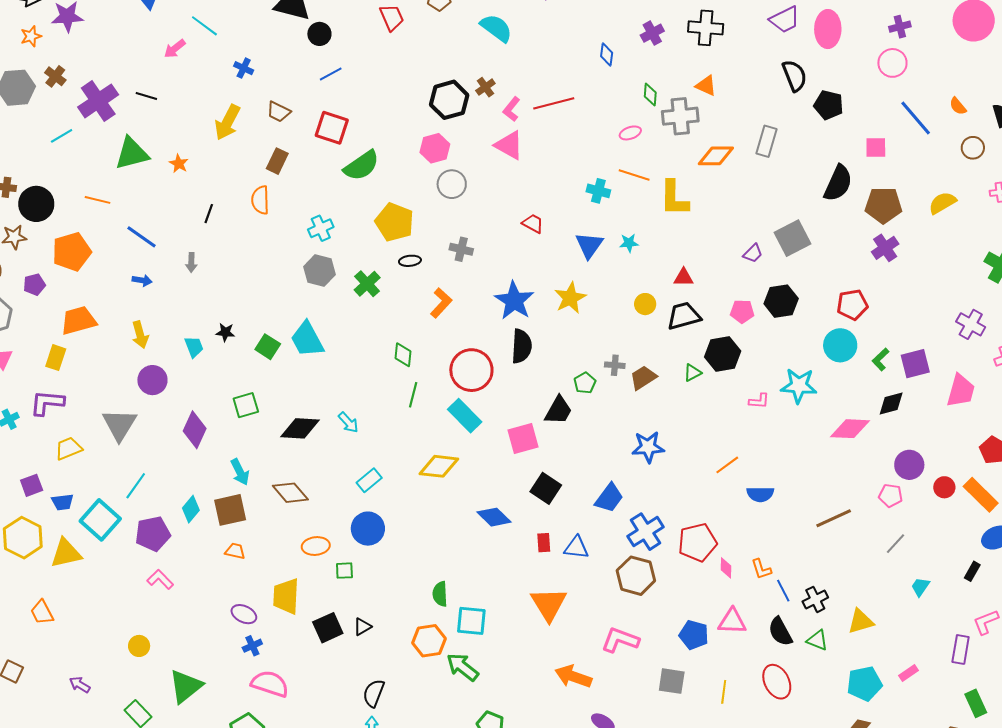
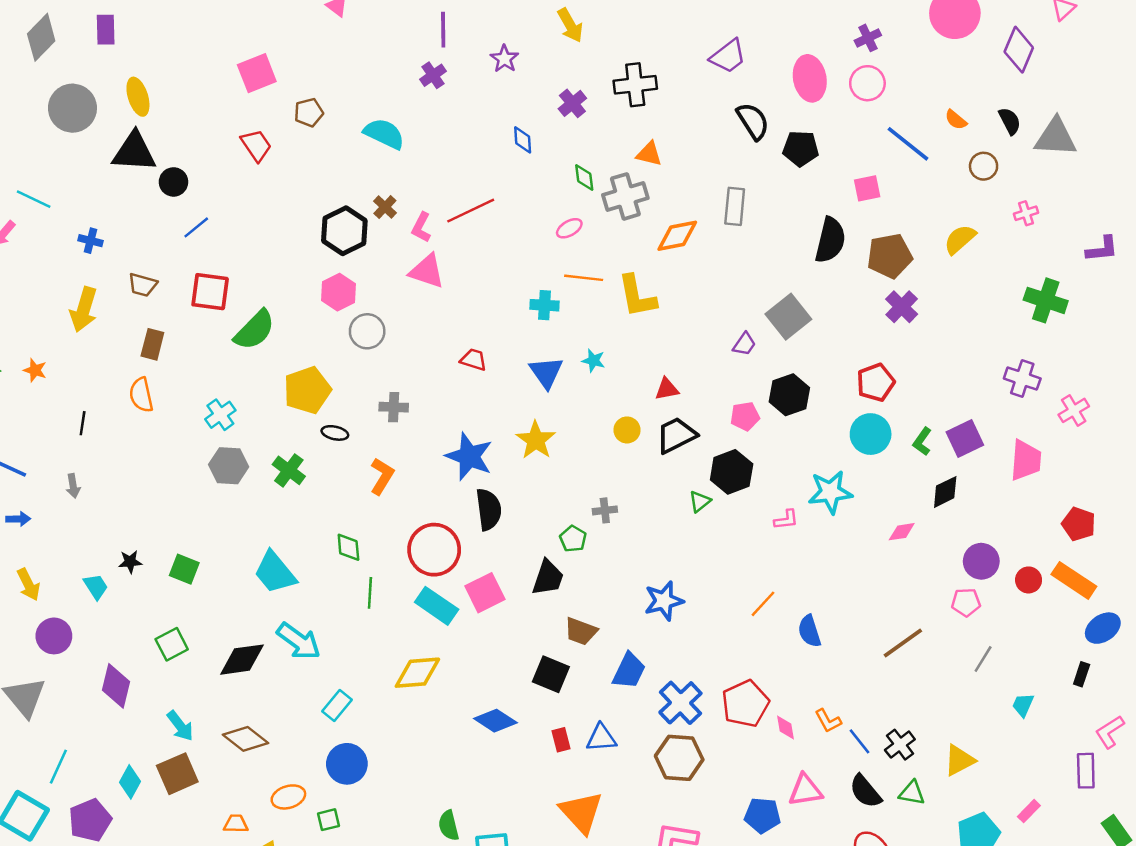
pink ellipse: (828, 29) -> (810, 78), moved
yellow pentagon: (395, 222) -> (307, 390), turned -30
cyan star: (629, 243) -> (593, 361), turned 30
black ellipse: (410, 261) -> (335, 433), turned 30
cyan trapezoid: (307, 339) -> (275, 573), moved
brown trapezoid: (643, 378) -> (581, 631), moved, turned -116
cyan arrow: (348, 422) -> (299, 641), size x1.6
pink diamond: (850, 429) -> (902, 532), size x0.6
pink square: (523, 438) -> (485, 593), moved
blue semicircle: (760, 494) -> (809, 631), turned 84
orange trapezoid: (235, 551) -> (236, 824), moved

